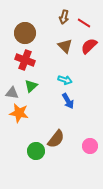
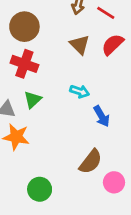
blue arrow: (68, 101) -> (102, 116), moved
brown semicircle: (56, 139) -> (91, 162), moved

